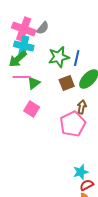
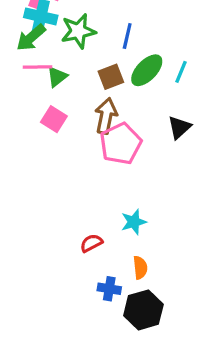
green star: (59, 57) -> (78, 31), moved
brown arrow: (82, 107) -> (106, 116), moved, size x1.5
red semicircle: (87, 185) -> (91, 243), moved

